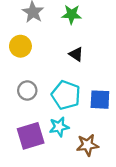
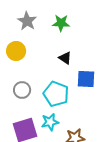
blue square: (100, 100) -> (86, 79), moved

